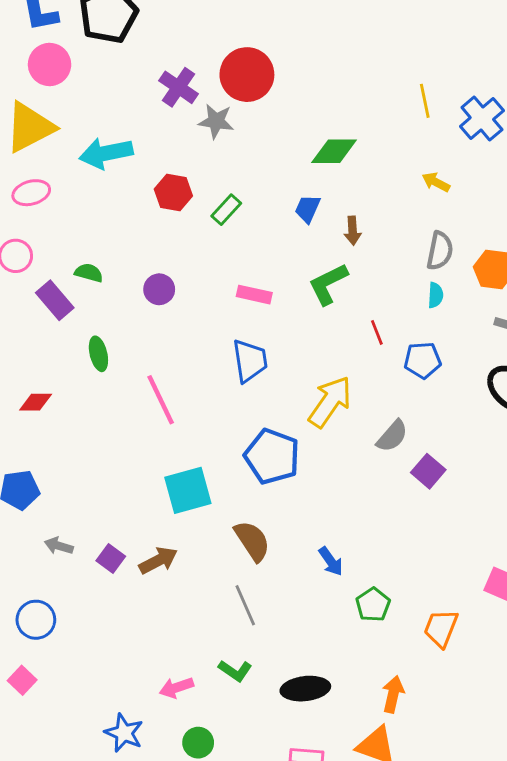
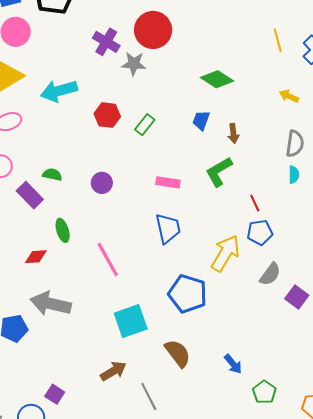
green diamond: (334, 151) -> (217, 79), turned 36
blue pentagon: (423, 360) -> (260, 232), moved
red diamond: (36, 402) -> (36, 257), moved
gray arrow: (59, 546) -> (51, 304), moved, size x2.0
purple square: (111, 558) -> (55, 394), moved
gray line: (245, 605) -> (149, 396), moved

